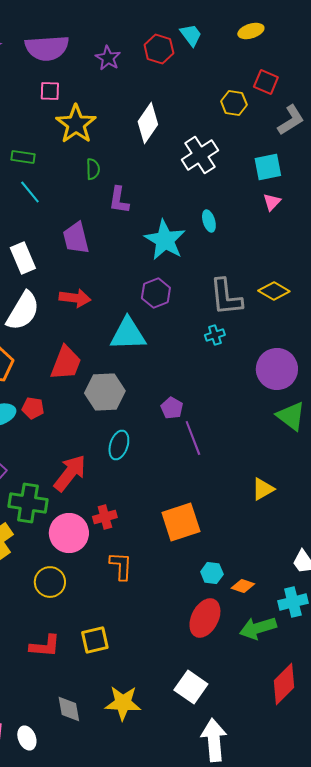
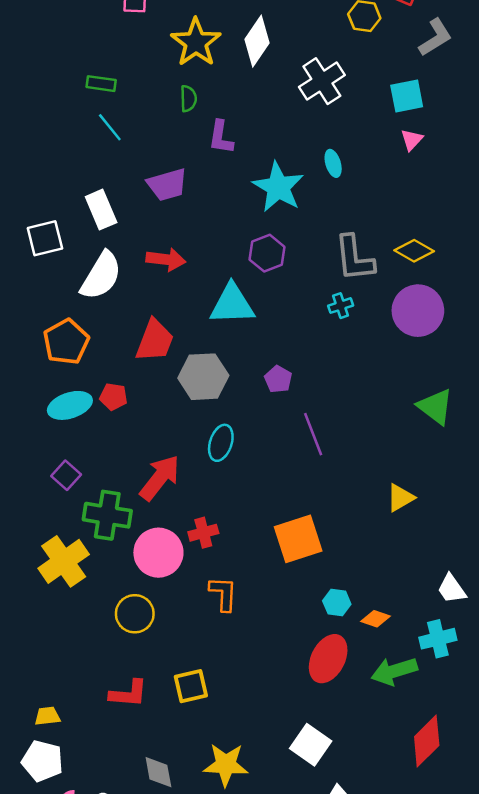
yellow star: (76, 124) -> (196, 42), moved
purple trapezoid: (76, 238) -> (167, 185), turned -92
purple circle: (277, 369) -> (418, 311), moved
purple pentagon: (172, 408) -> (278, 379), moved

